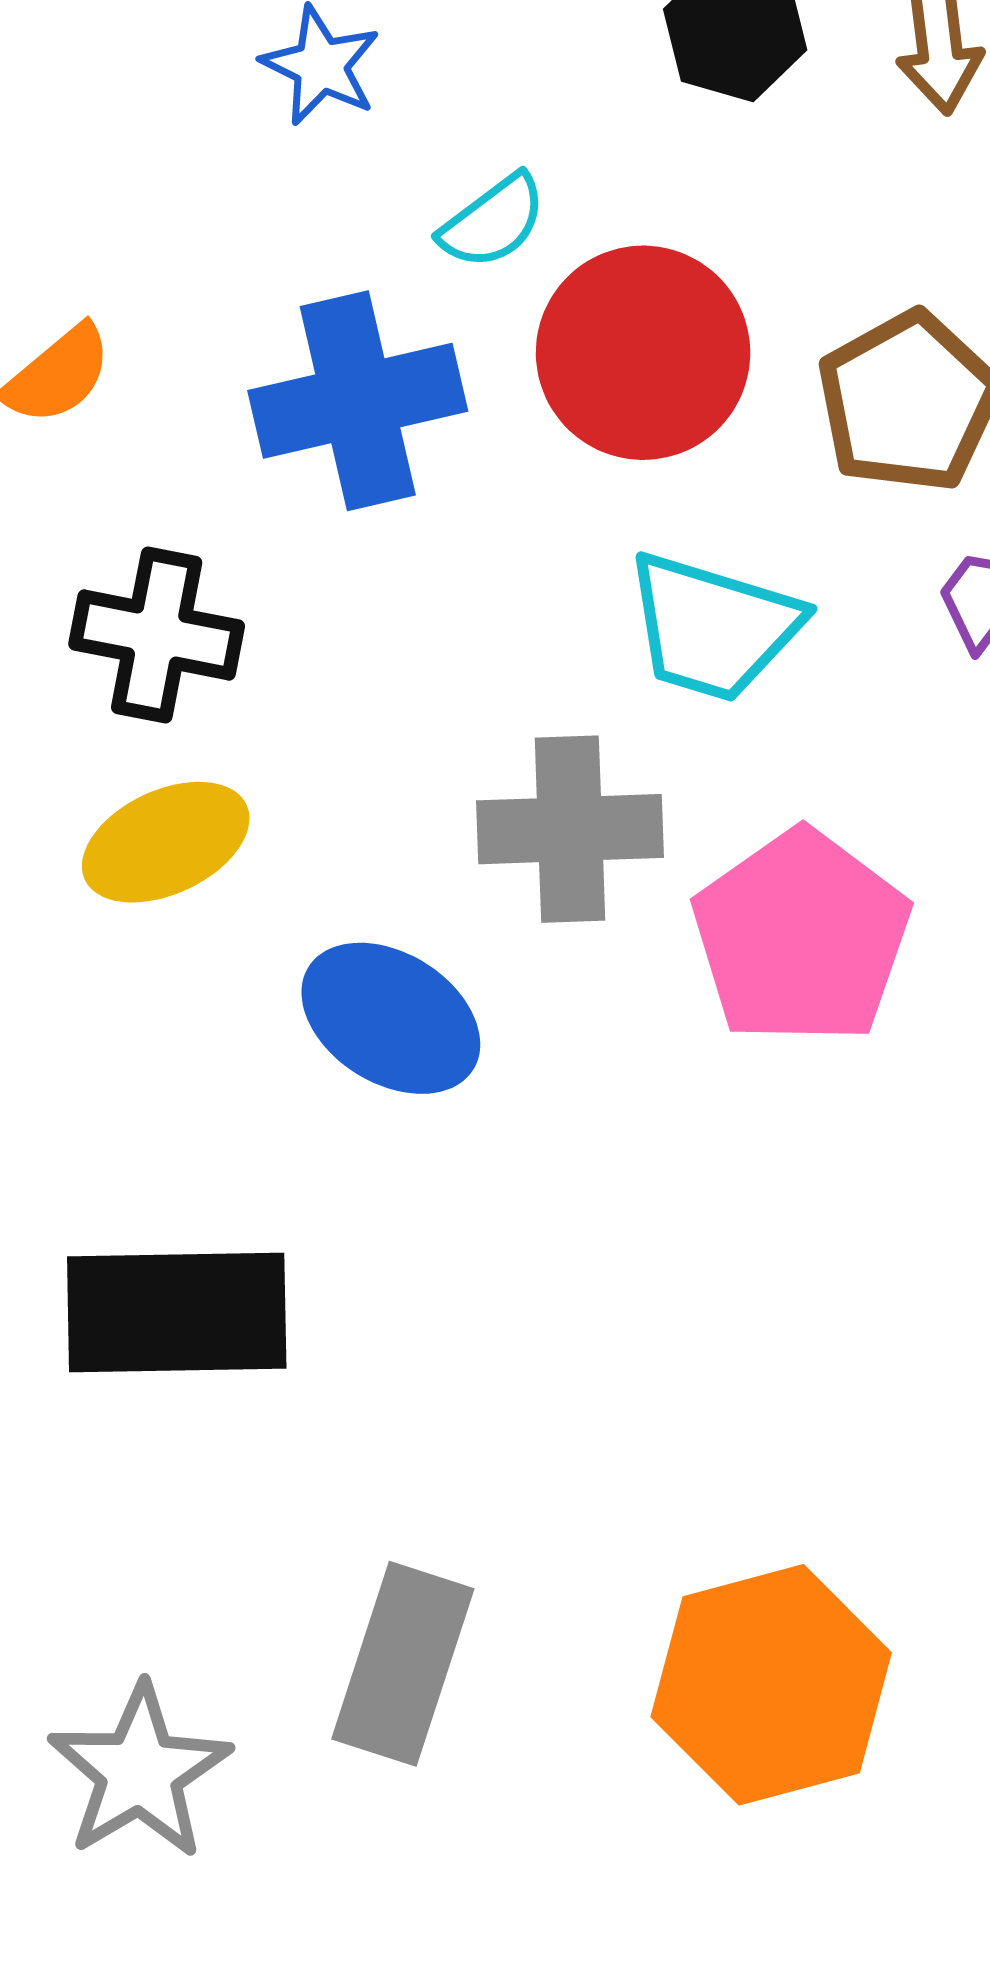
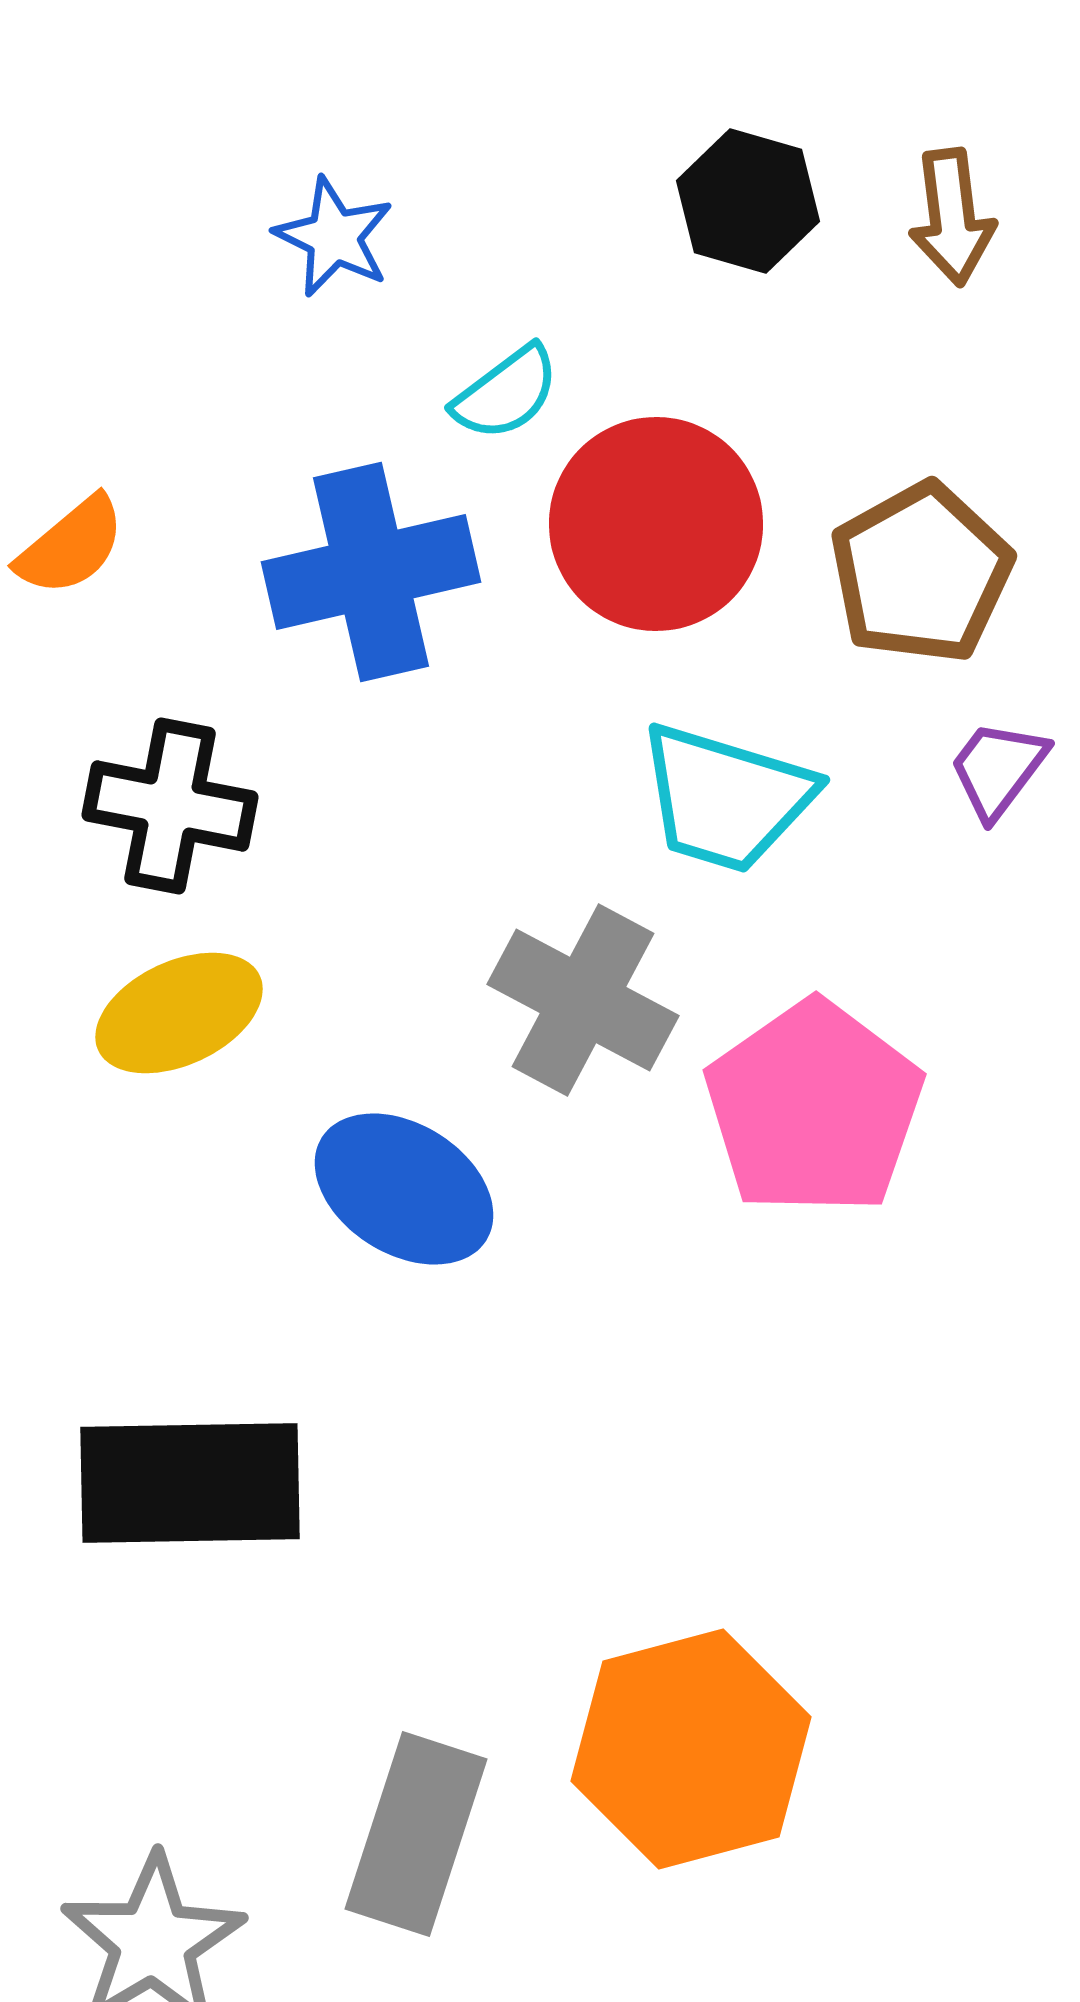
gray cross: (570, 829) -> (583, 1000), turned 30
orange hexagon: (771, 1685) -> (691, 1749), moved

